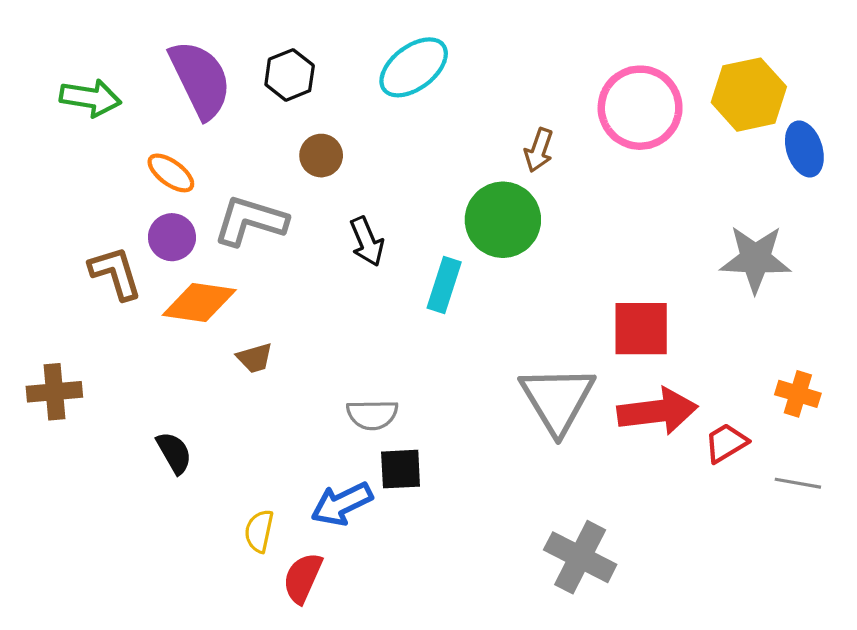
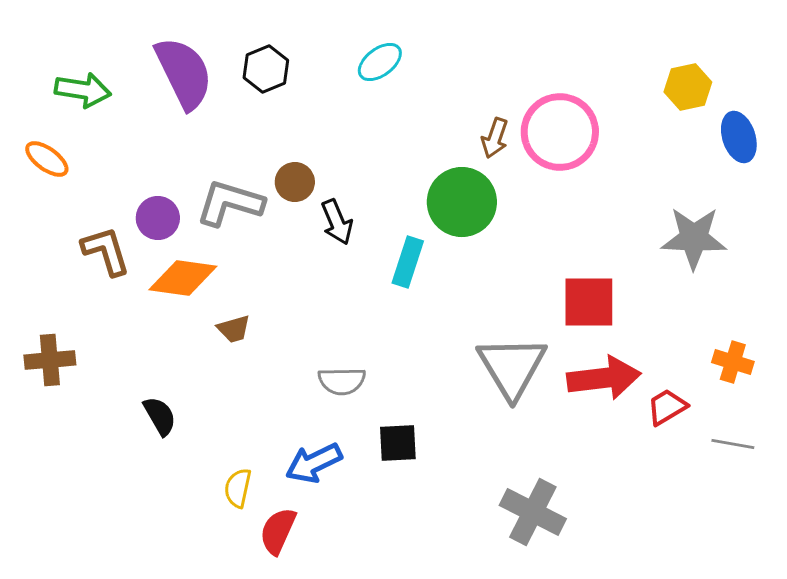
cyan ellipse: (414, 67) -> (380, 62), size x0.7
yellow hexagon: (749, 95) -> (688, 87), size x0.7
pink circle: (640, 108) -> (560, 132), moved
brown circle: (321, 156) -> (295, 182), moved
orange ellipse: (171, 173) -> (47, 159), moved
black square: (401, 469) -> (398, 443), moved

